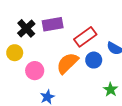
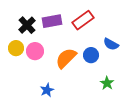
red rectangle: (85, 37) -> (83, 20), moved
pink circle: (35, 71) -> (35, 51), moved

